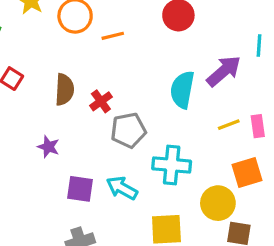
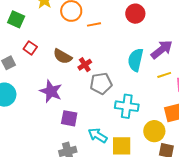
brown semicircle: (64, 90) -> (63, 56), turned 114
yellow line: (229, 125) -> (164, 75), moved
purple star: (48, 147) -> (51, 91), size x1.6
cyan arrow: (122, 188) -> (98, 135), moved

